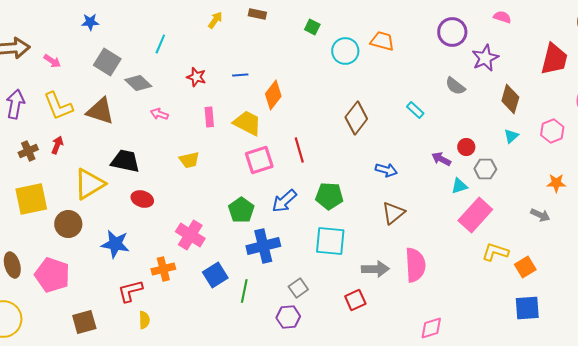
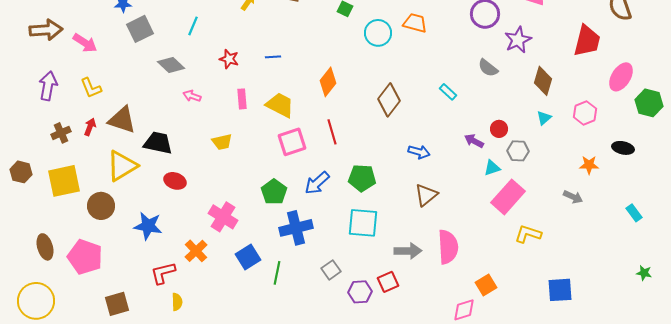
pink arrow: (52, 61) -> (85, 43), size x1.4
gray square: (107, 62) -> (140, 29), moved, turned 32
orange diamond: (273, 95) -> (328, 82), moved
yellow L-shape: (58, 106) -> (91, 88), size x0.7
brown triangle: (100, 111) -> (122, 120), moved
orange square: (525, 267) -> (486, 285), moved
orange cross: (163, 269) -> (196, 251), turned -30
purple hexagon: (288, 317) -> (360, 292), moved

